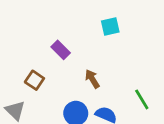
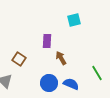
purple rectangle: (61, 50) -> (47, 41), moved, turned 48

